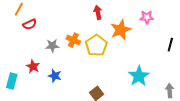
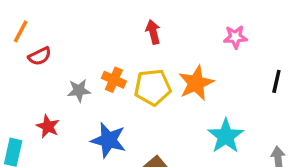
orange star: (121, 30) -> (196, 83), moved
yellow pentagon: (96, 45) -> (153, 87), turned 30
blue star: (55, 76) -> (108, 140), moved, size x1.5

